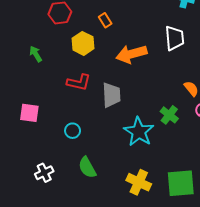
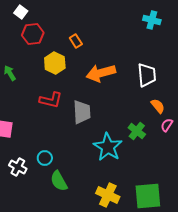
white trapezoid: (174, 38) -> (147, 75), moved
cyan circle: (73, 131) -> (45, 158), moved
white cross: (44, 173) -> (18, 167), moved, turned -36

